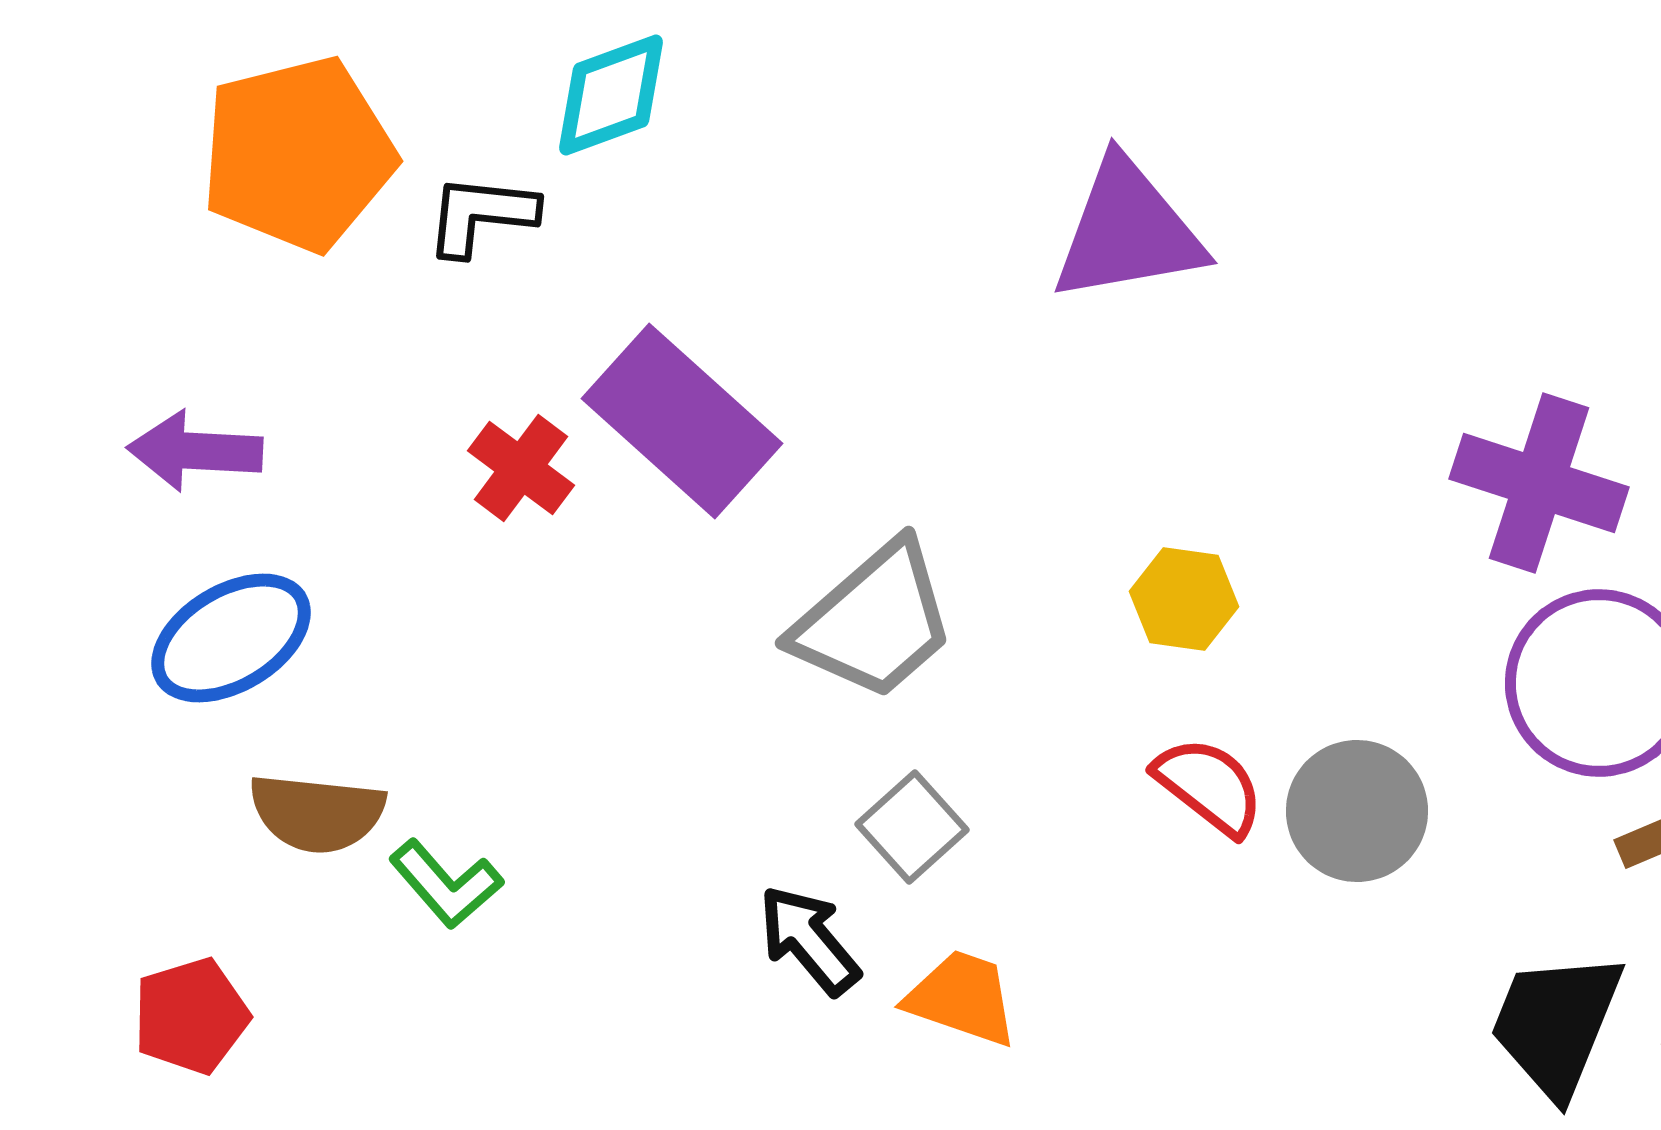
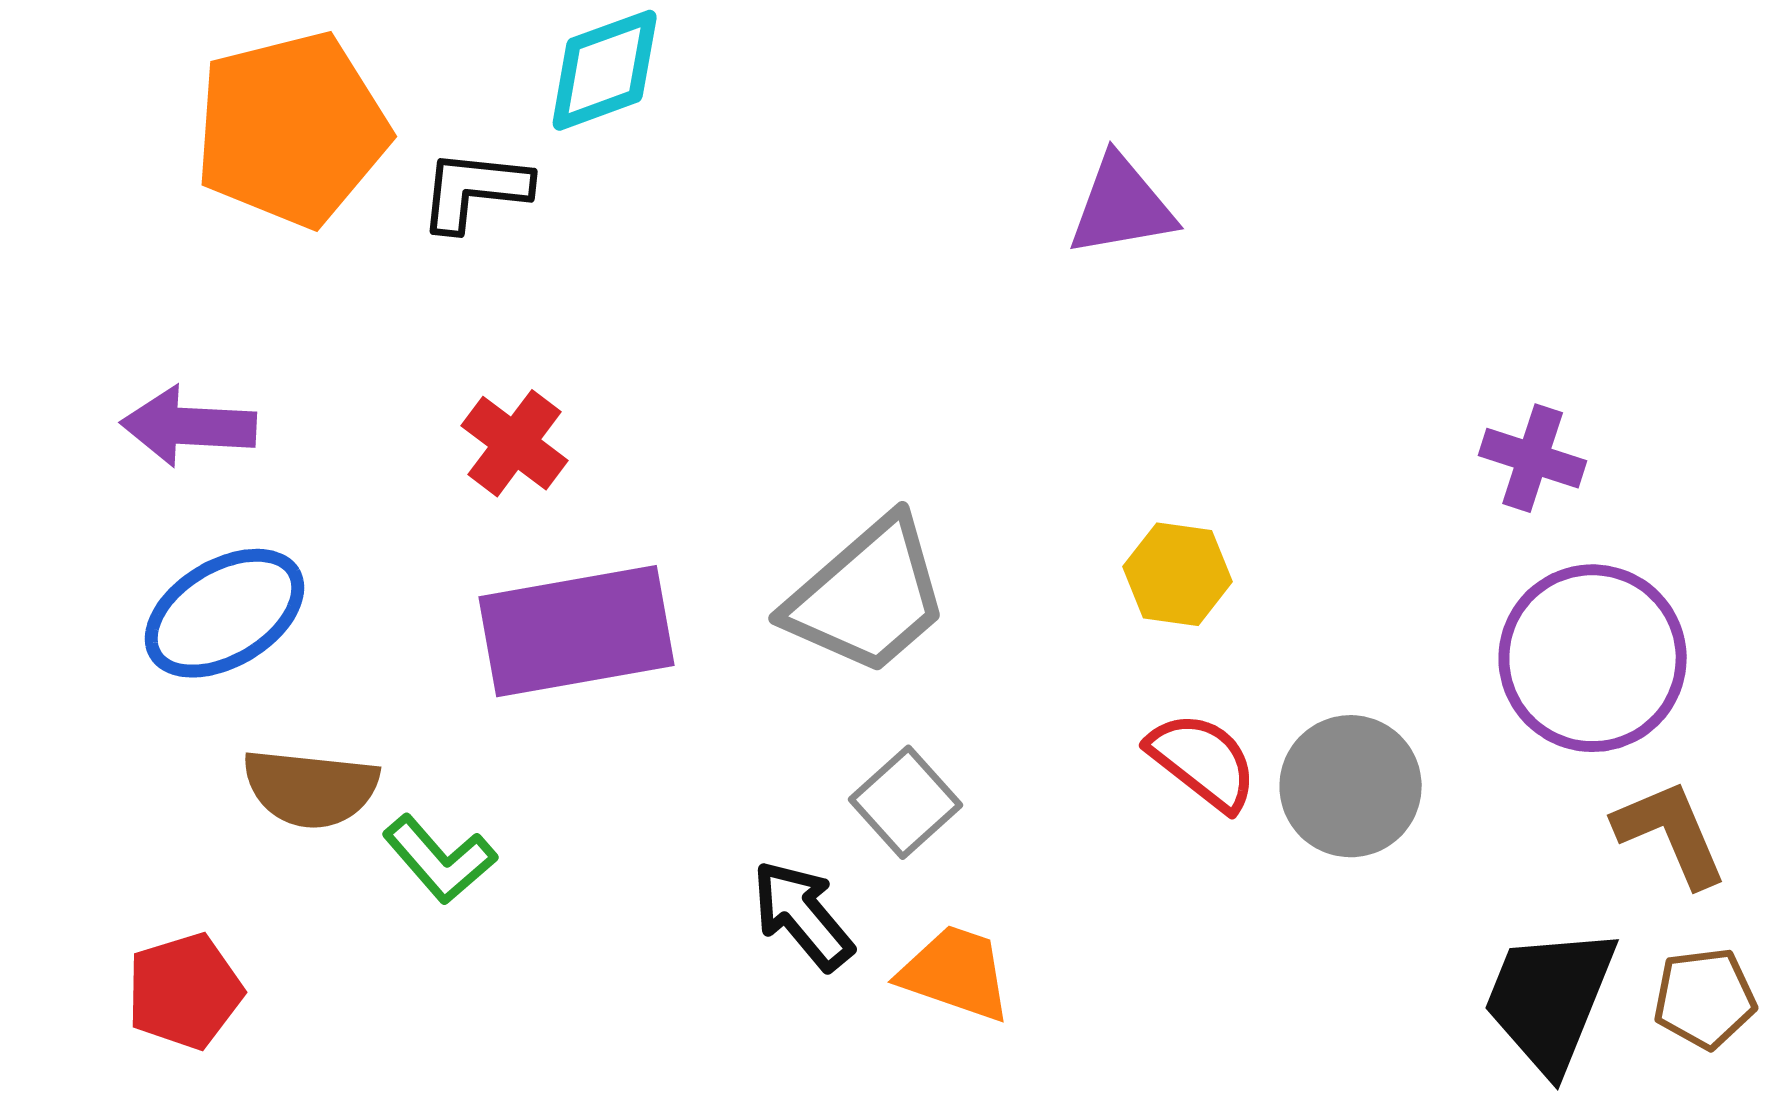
purple triangle: (1128, 231) -> (1122, 206), size x0.7
purple rectangle: (682, 421) -> (577, 631), moved, turned -52
purple cross: (1539, 483) -> (1533, 458), size x0.6

